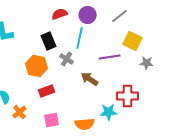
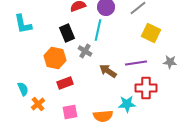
purple line: (110, 57) -> (136, 63), moved
gray star: (147, 63) -> (170, 62), moved

